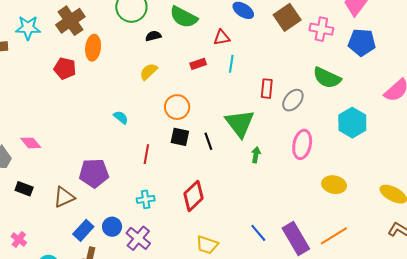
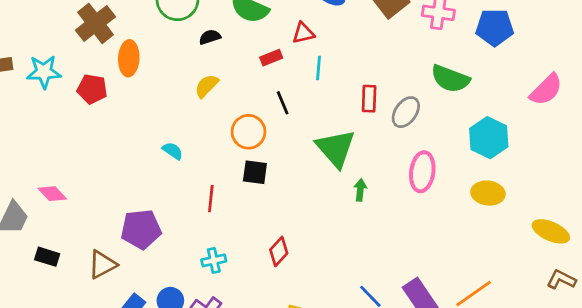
cyan star: (28, 28) -> (44, 72), moved
red rectangle: (198, 64) -> (271, 58), moved
black line: (208, 141) -> (283, 103), moved
yellow ellipse: (334, 185) -> (488, 193), moved
red diamond: (193, 196) -> (279, 251), size x0.7

